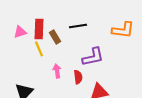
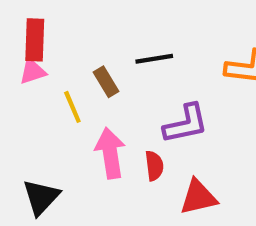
red rectangle: (39, 29) -> (35, 40), moved
pink arrow: (57, 71) -> (110, 153), size x1.6

